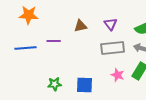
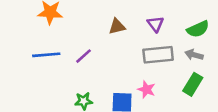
purple line: (54, 41) -> (84, 56), moved, turned -40
pink star: (118, 75) -> (146, 89), moved

